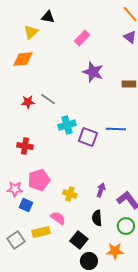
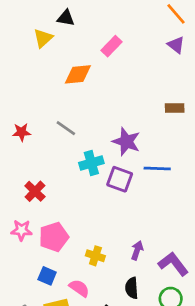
orange diamond: (23, 59) -> (78, 74), moved
purple star: (93, 72) -> (126, 142), moved
red star: (28, 102) -> (22, 132), moved
red cross: (25, 146) -> (35, 191), turned 35
pink star: (15, 189) -> (22, 230), moved
blue square: (26, 205) -> (47, 276), moved

